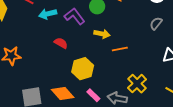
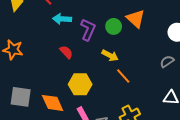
purple L-shape: (75, 16) -> (88, 30), turned 45
orange line: (120, 49) -> (123, 76), turned 42

